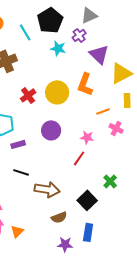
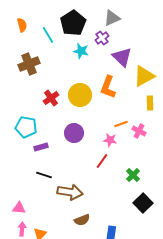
orange line: (103, 111) -> (121, 124), moved
green cross: (110, 181) -> (133, 175), moved
black square: (87, 200) -> (143, 203), moved

